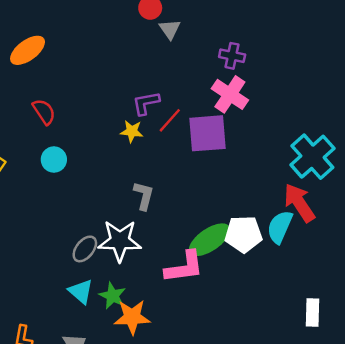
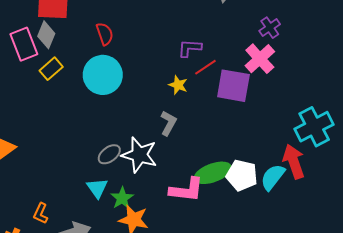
purple cross: (232, 56) -> (270, 28), turned 30
yellow star: (132, 131) -> (178, 85), moved
cyan circle: (54, 160) -> (103, 75), size x1.8

